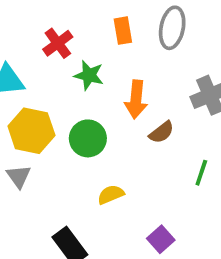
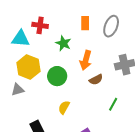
red cross: (58, 43) -> (40, 25), moved, turned 35
gray triangle: (19, 176) -> (18, 90), turned 40
yellow semicircle: (111, 195) -> (64, 107), turned -48

